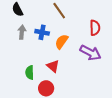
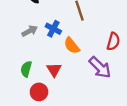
gray arrow: (22, 32) -> (30, 31), moved, turned 40
orange semicircle: (62, 42) -> (72, 46), turned -91

